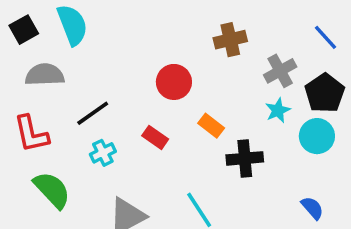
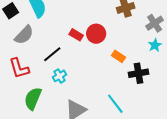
gray semicircle: (45, 75) -> (24, 35), turned 140
red rectangle: (155, 137) -> (76, 35), moved
green semicircle: (52, 190) -> (33, 99), turned -110

